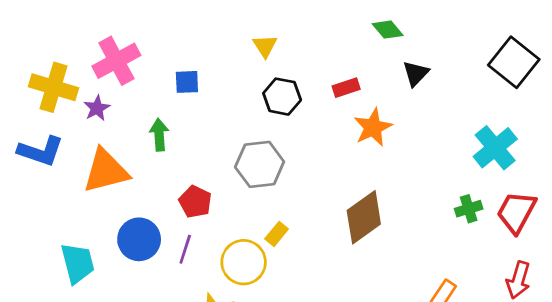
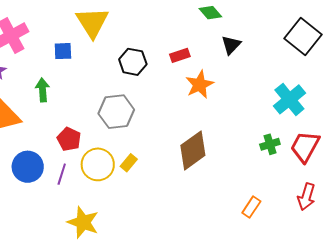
yellow triangle: (265, 46) -> (92, 22), moved, size x1.8
yellow circle: (244, 262) -> (98, 164), moved

